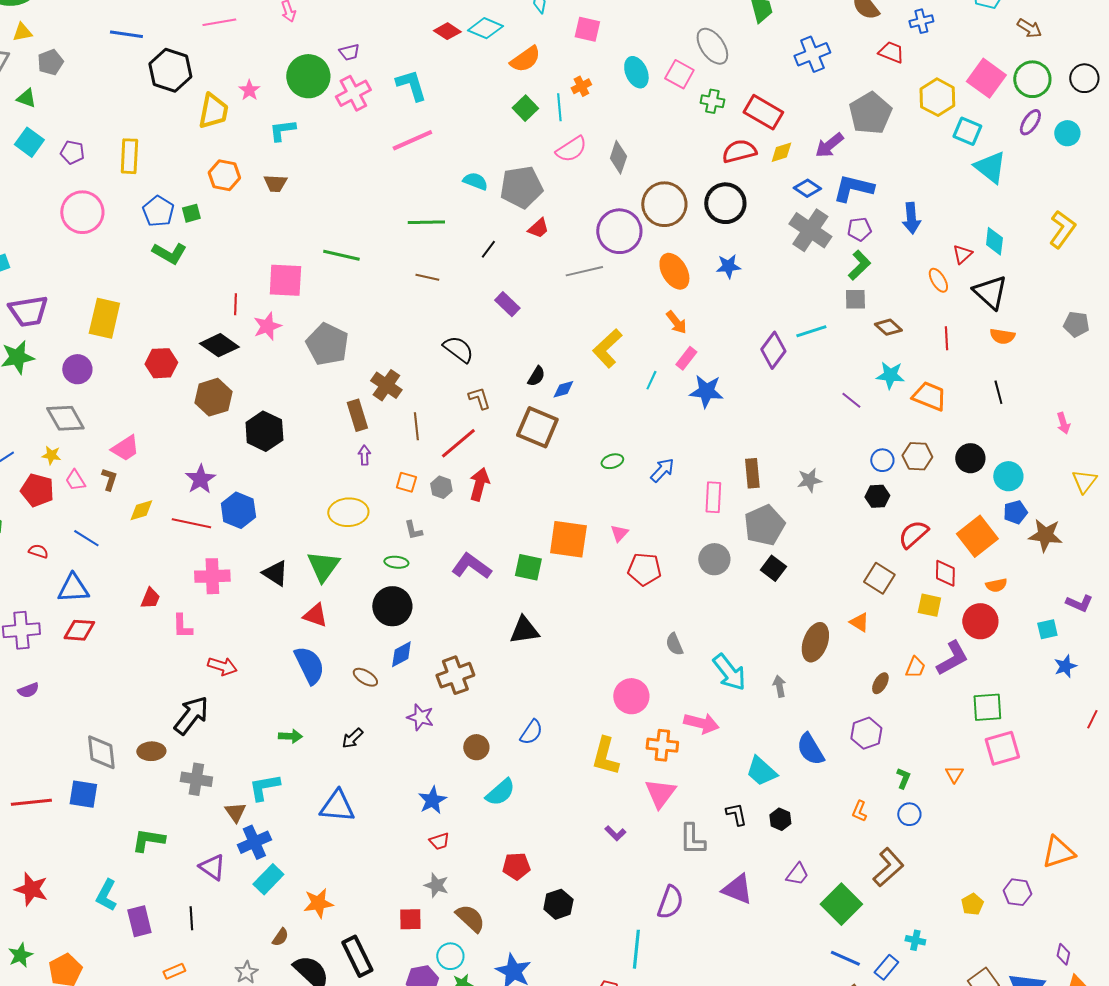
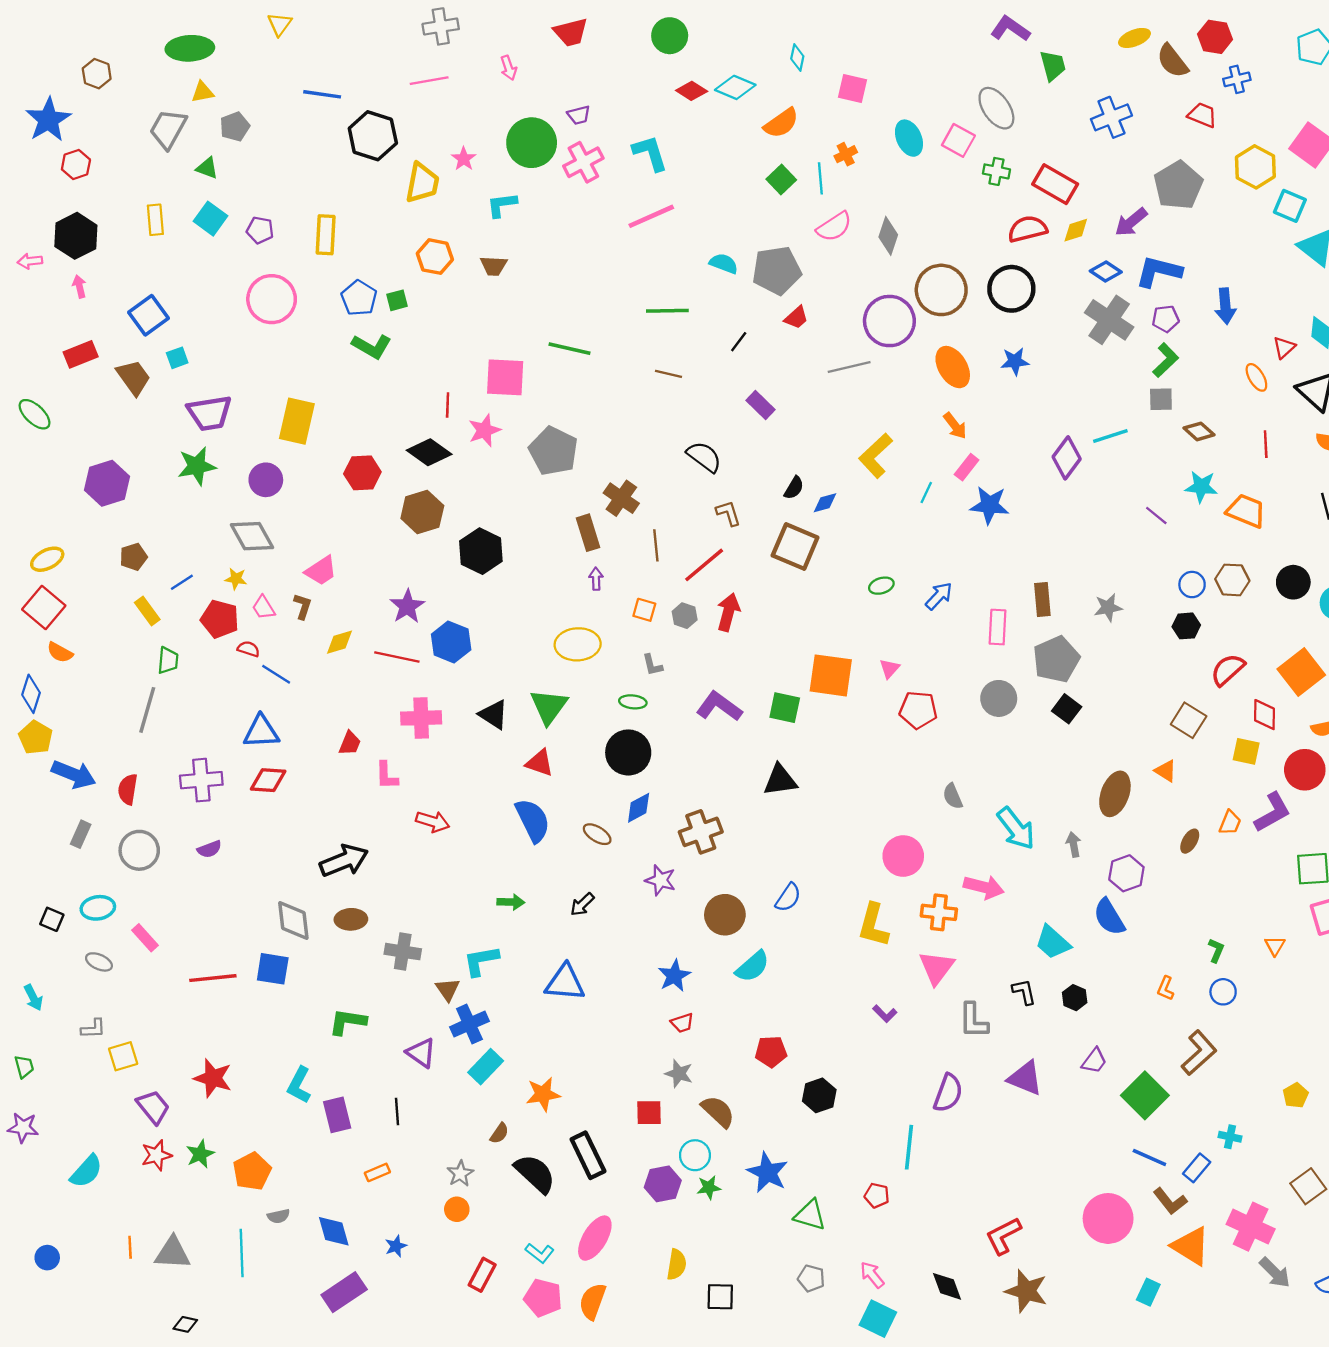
red semicircle: (38, 551) -> (249, 649), moved
black arrow: (191, 715) -> (344, 861), moved, turned 30
purple hexagon: (866, 733) -> (1126, 873), moved
brown circle: (476, 747) -> (725, 915), size x1.4

